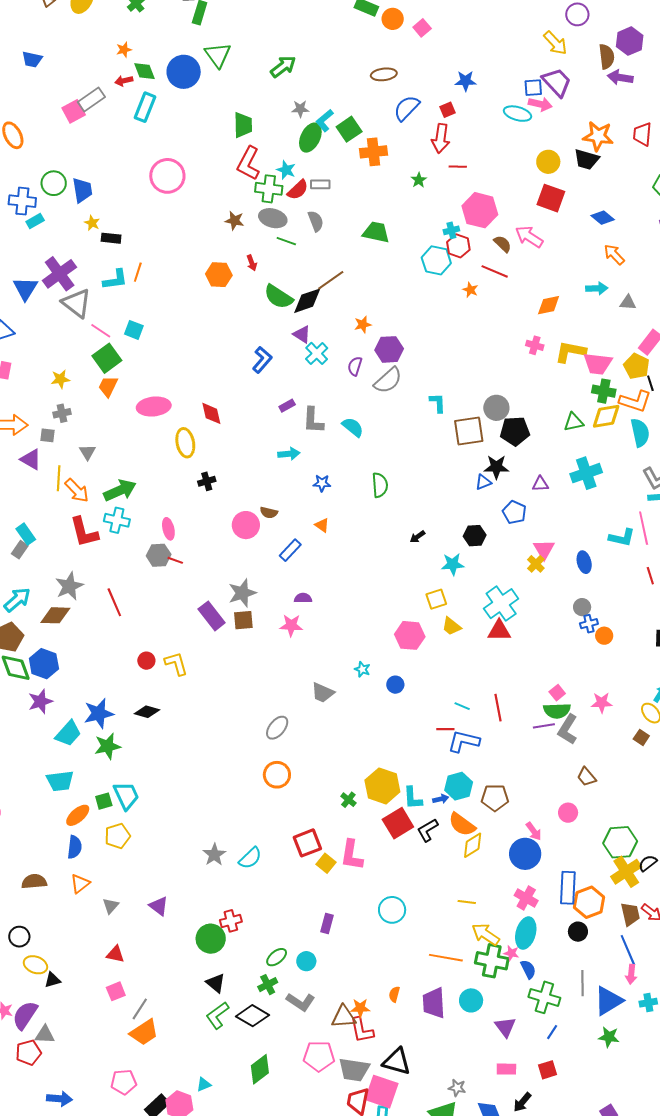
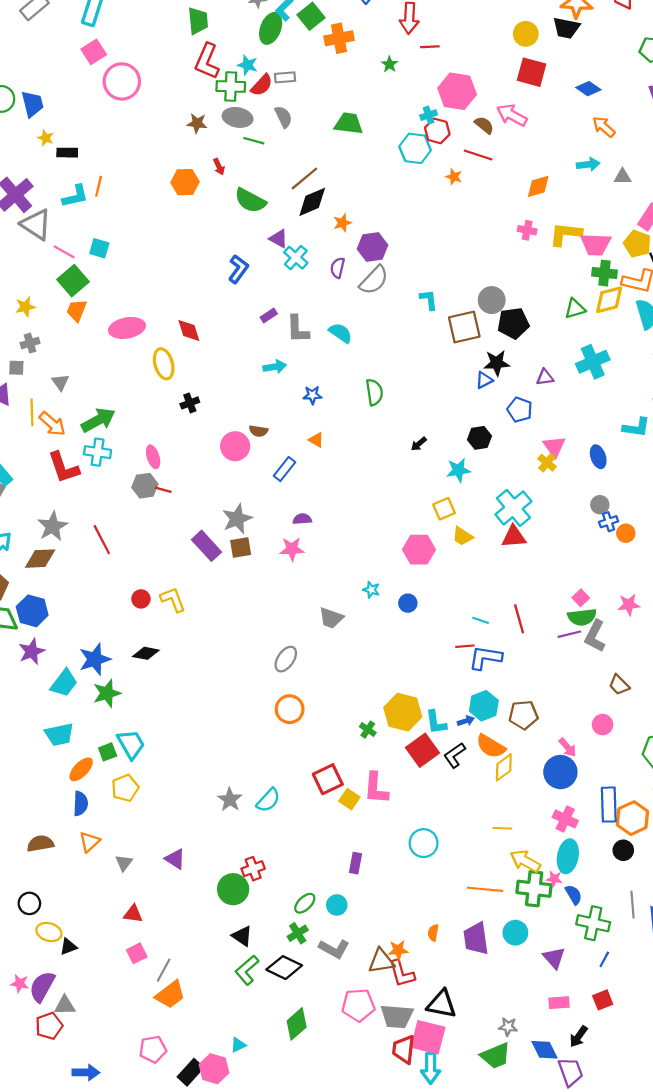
pink square: (74, 111) -> (94, 52), moved
black diamond: (307, 301) -> (312, 202), moved

